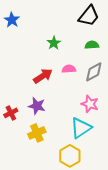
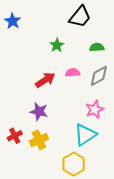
black trapezoid: (89, 16) -> (80, 17), moved
pink star: (90, 104) -> (95, 109), turned 30
red cross: (11, 113) -> (15, 136), moved

